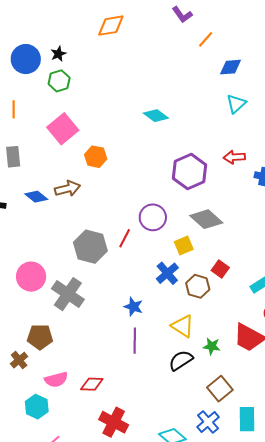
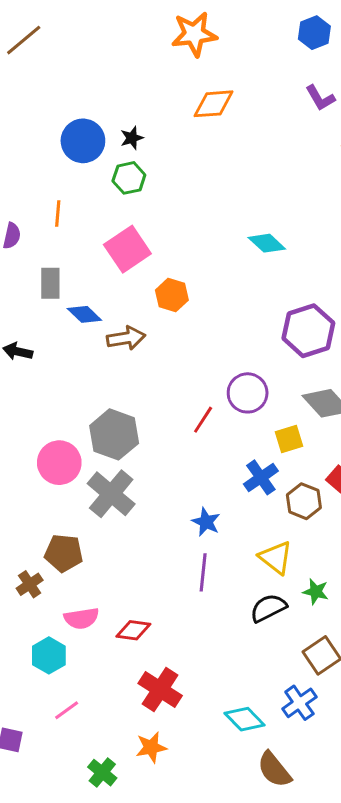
blue diamond: (36, 197) -> (84, 314), moved
gray hexagon: (90, 247) -> (114, 434), moved

